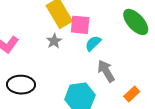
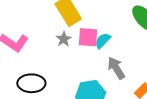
pink square: (80, 25) -> (88, 37), moved

